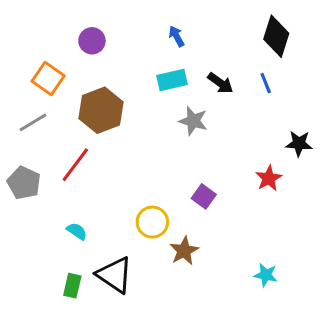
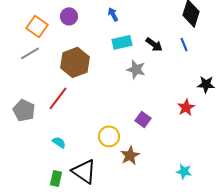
blue arrow: (177, 36) -> (113, 14), moved
orange square: (48, 79) -> (37, 26), moved
gray line: (33, 122) -> (30, 53), moved

